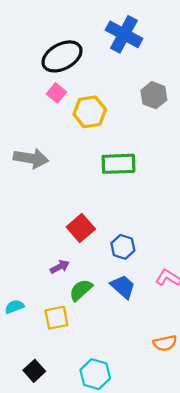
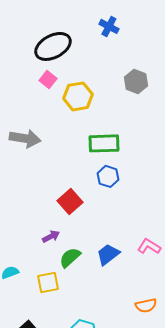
blue cross: (124, 34) -> (109, 26), size x0.6
blue hexagon: (123, 247) -> (108, 176), moved
blue trapezoid: (123, 287) -> (108, 254), turned -80

